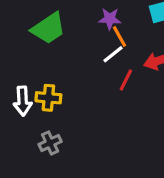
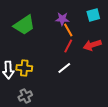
white line: (113, 54) -> (64, 68), moved
red line: (126, 80) -> (68, 46), moved

